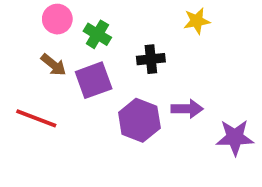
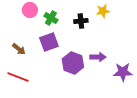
black cross: (151, 59) -> (81, 21), moved
brown arrow: (53, 65) -> (19, 49), moved
red line: (36, 118) -> (18, 77), moved

